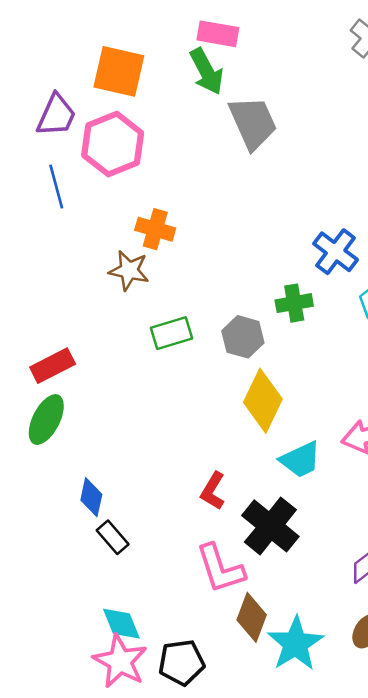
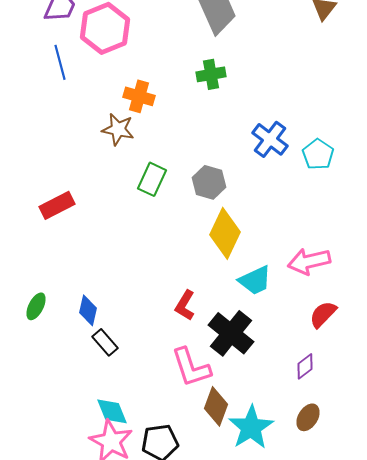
blue cross: (336, 252) -> (270, 139), moved
green cross: (294, 303) -> (211, 74), moved
green rectangle: (171, 333) -> (152, 179), turned -48
green ellipse: (46, 420) -> (36, 306), moved, size x0.7

